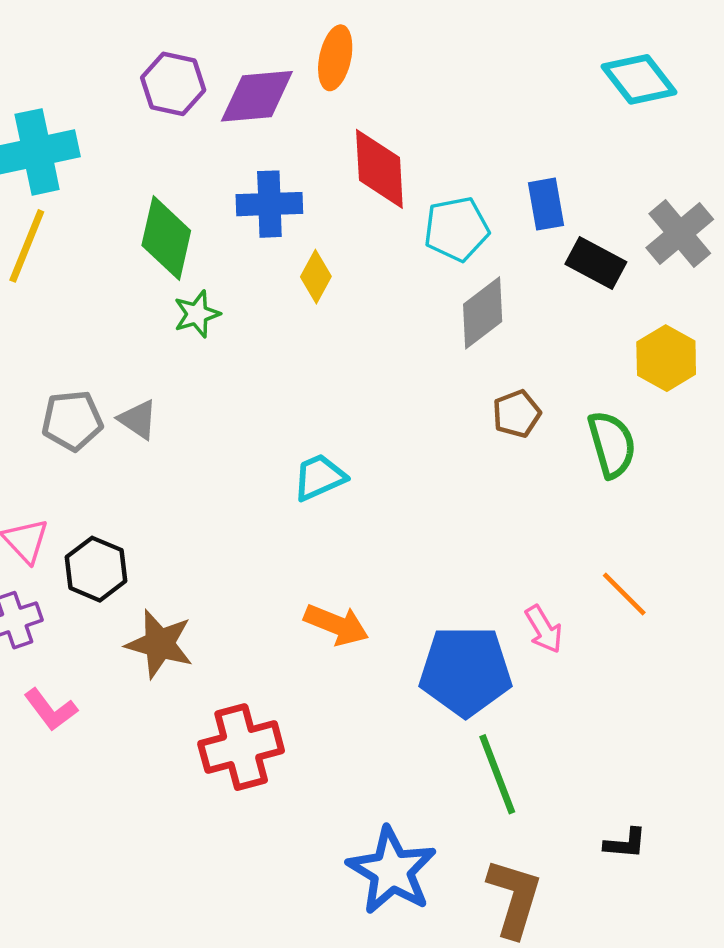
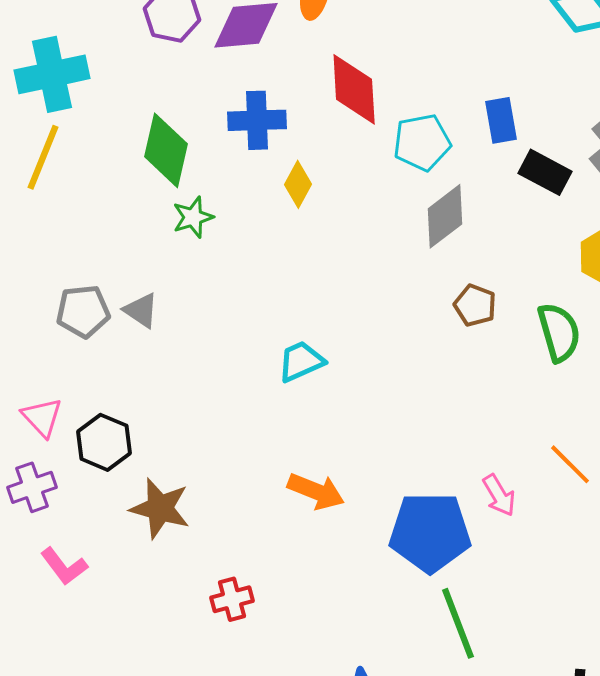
brown pentagon: (517, 414) -> (475, 305), turned -30
red cross: (241, 747) -> (232, 599), size x0.6

